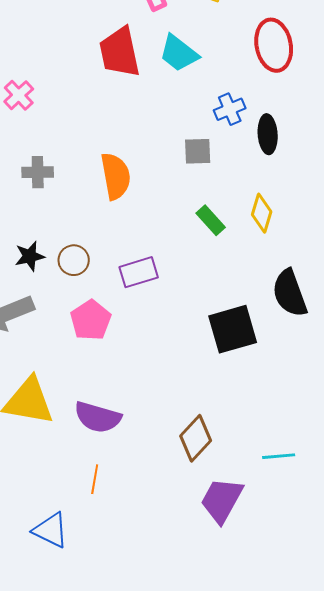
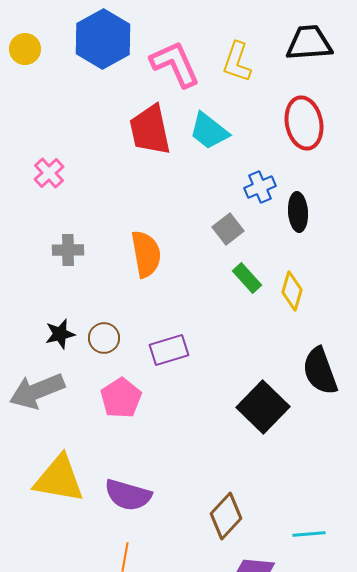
gray square: (198, 151) -> (228, 229), turned -36
green rectangle: (211, 220) -> (247, 278), moved
black square: (233, 329) -> (263, 407), turned -30

